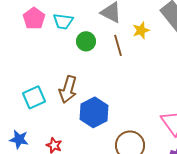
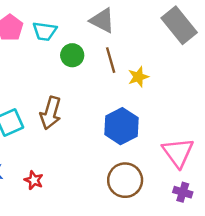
yellow star: (141, 30) -> (138, 77), moved
blue hexagon: (94, 112) -> (121, 126), moved

